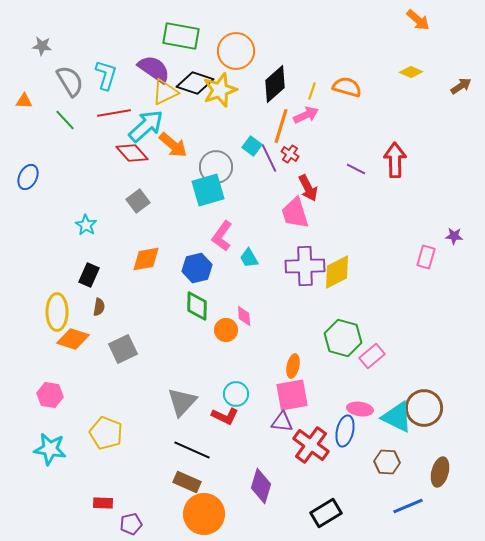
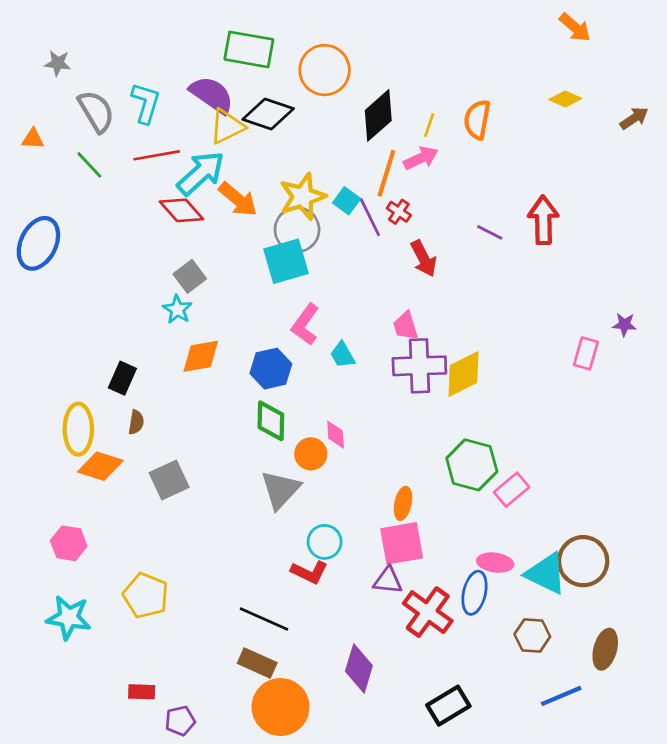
orange semicircle: (347, 87) -> (477, 120), turned -96
yellow star: (220, 90) -> (303, 197), moved
blue ellipse: (28, 177) -> (38, 243), size x1.5
pink trapezoid: (295, 213) -> (406, 326), moved, size x0.7
cyan star: (86, 225) -> (177, 309), moved
gray triangle: (182, 402) -> (281, 490), moved

